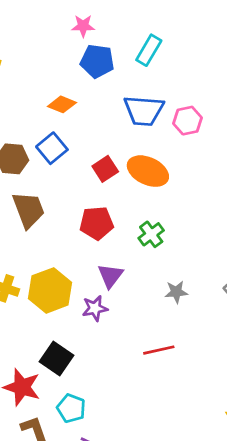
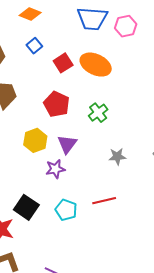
blue square: (52, 148) -> (34, 46), moved, size x0.7
red pentagon: (97, 223) -> (57, 104), turned 30
yellow hexagon: (50, 290) -> (35, 140), moved, size x0.7
cyan pentagon: (71, 408) -> (66, 210), moved

